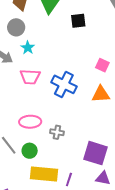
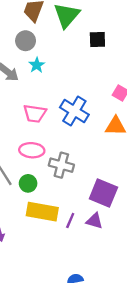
pink trapezoid: (30, 77) -> (35, 114), moved
gray cross: (57, 132) -> (61, 165), size x1.5
purple triangle: (103, 178) -> (94, 221), moved

